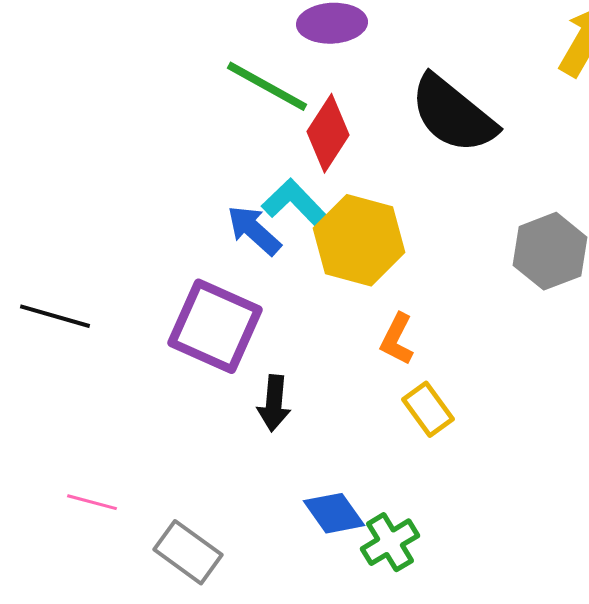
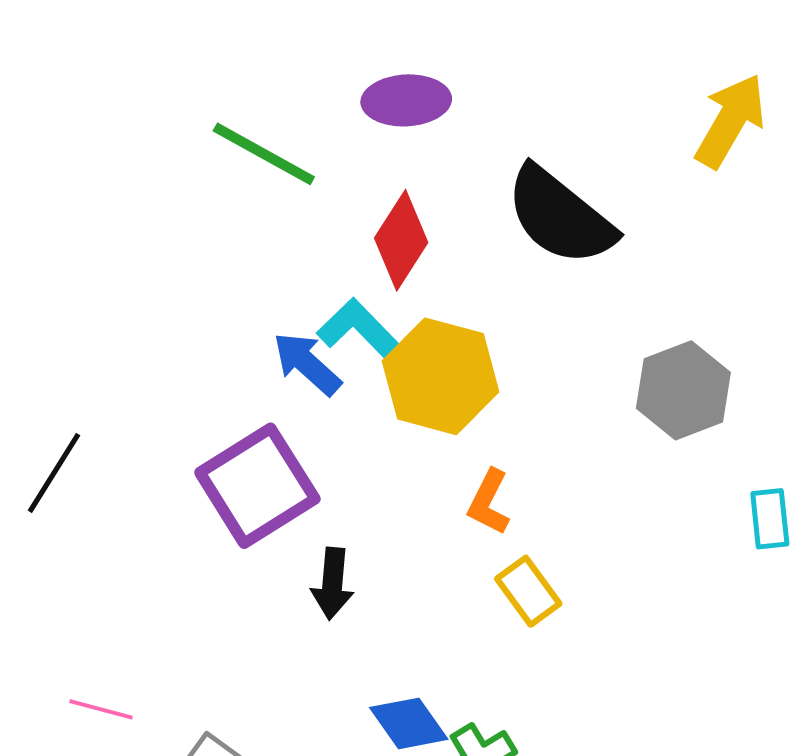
green line: (267, 86) -> (264, 154), moved
black line: (55, 316) -> (54, 473), turned -74
purple square: (215, 326) -> (257, 486), turned 34

